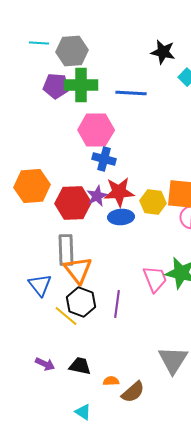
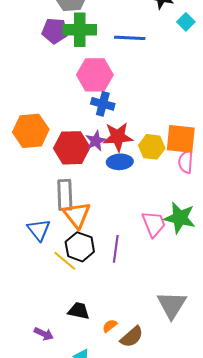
purple arrow: (45, 364) -> (44, 334), moved
orange semicircle: (111, 381) -> (110, 326), turned -35

